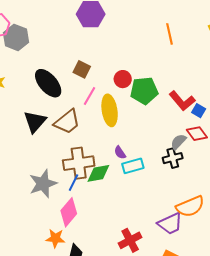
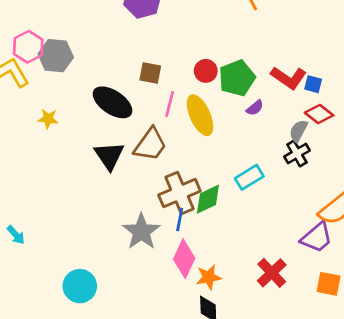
purple semicircle: (120, 153) -> (255, 108), moved, turned -80
orange star: (55, 238) -> (209, 277), moved

